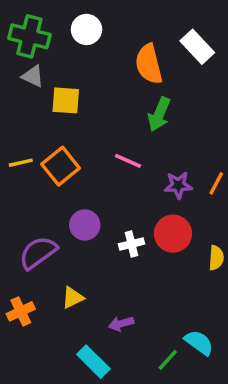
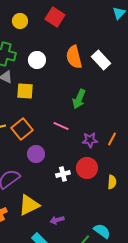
white circle: (86, 29) -> (37, 60), moved
orange semicircle: (149, 64) -> (74, 57), moved
purple circle: (85, 225) -> (36, 154), moved
yellow triangle: (73, 298) -> (29, 205), size x1.6

